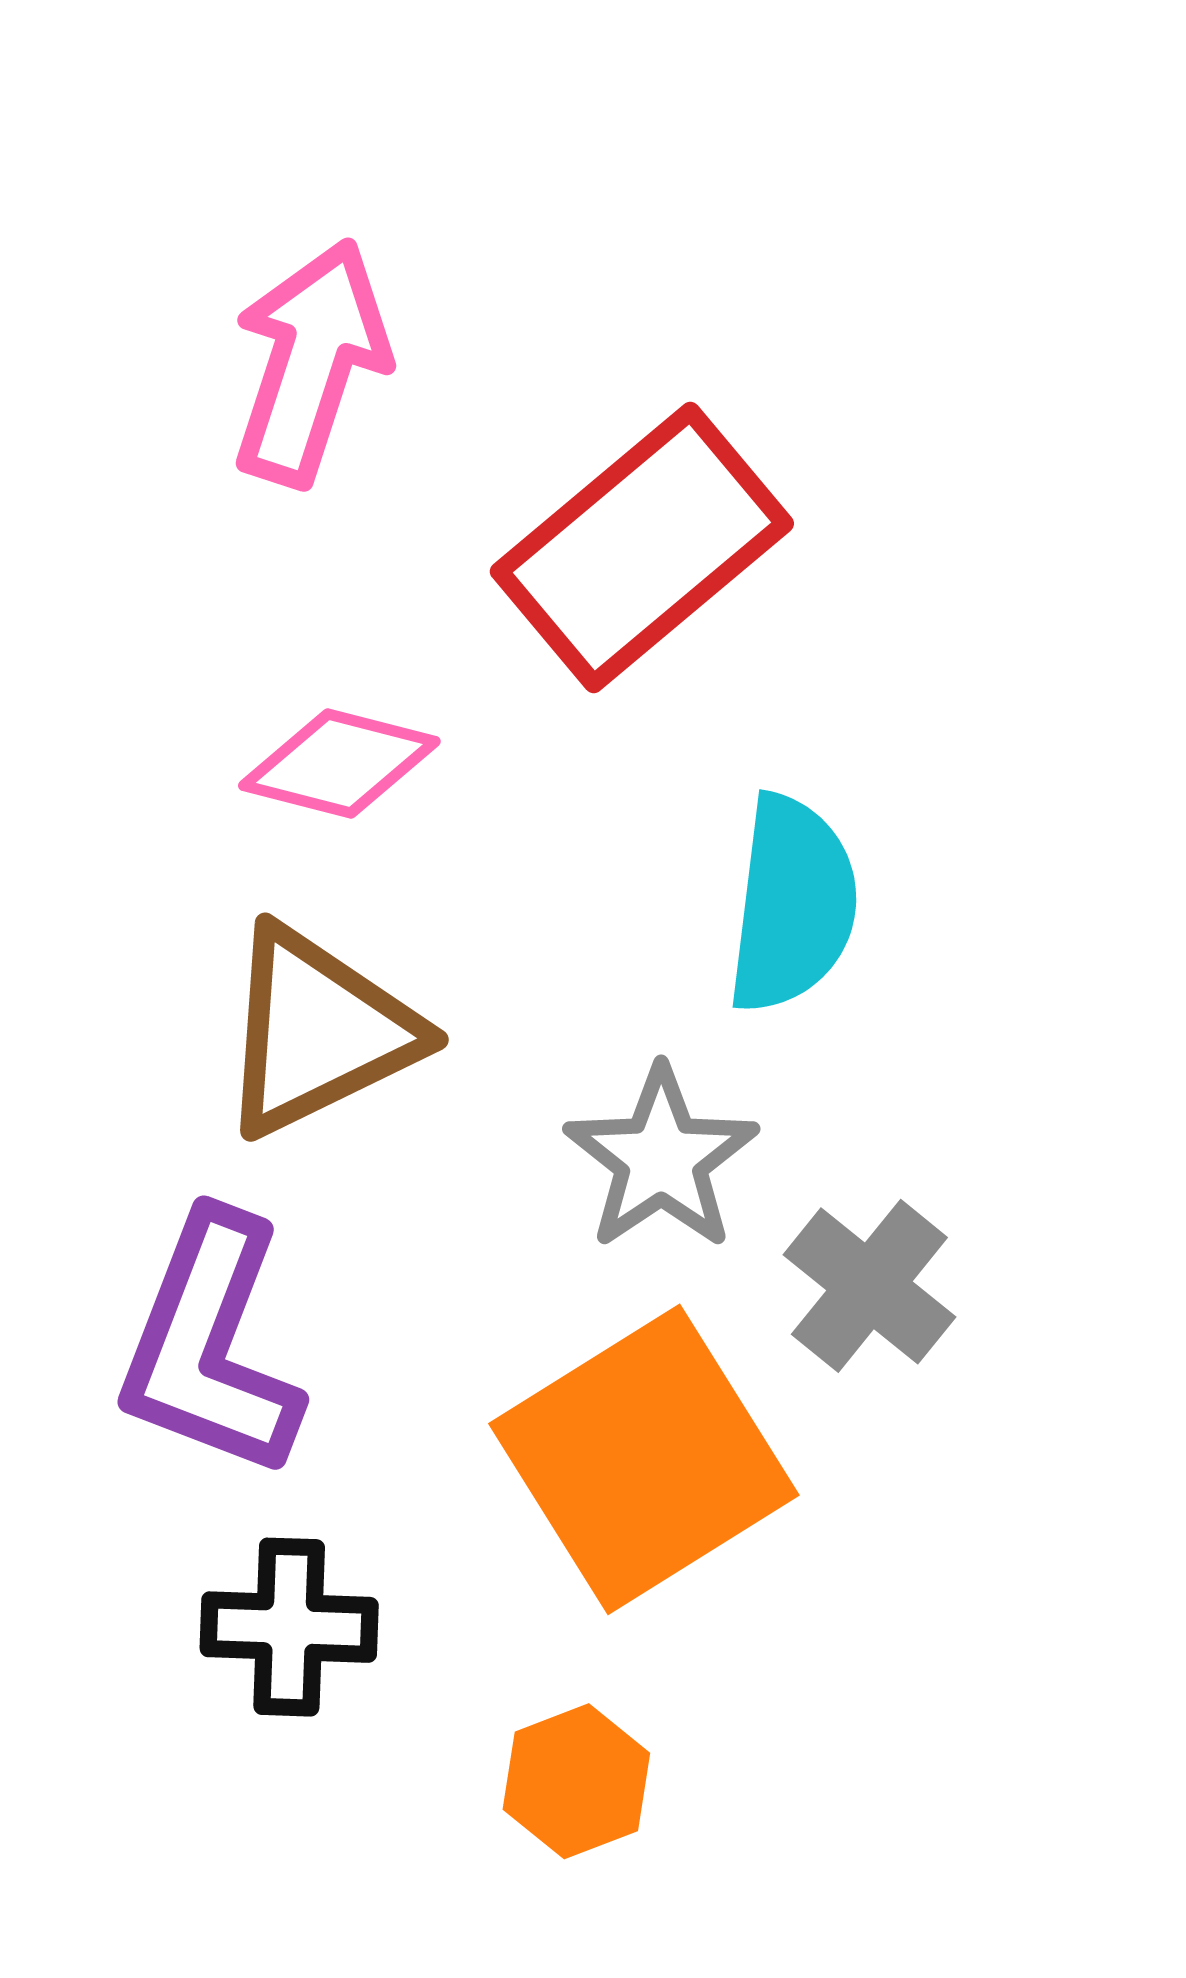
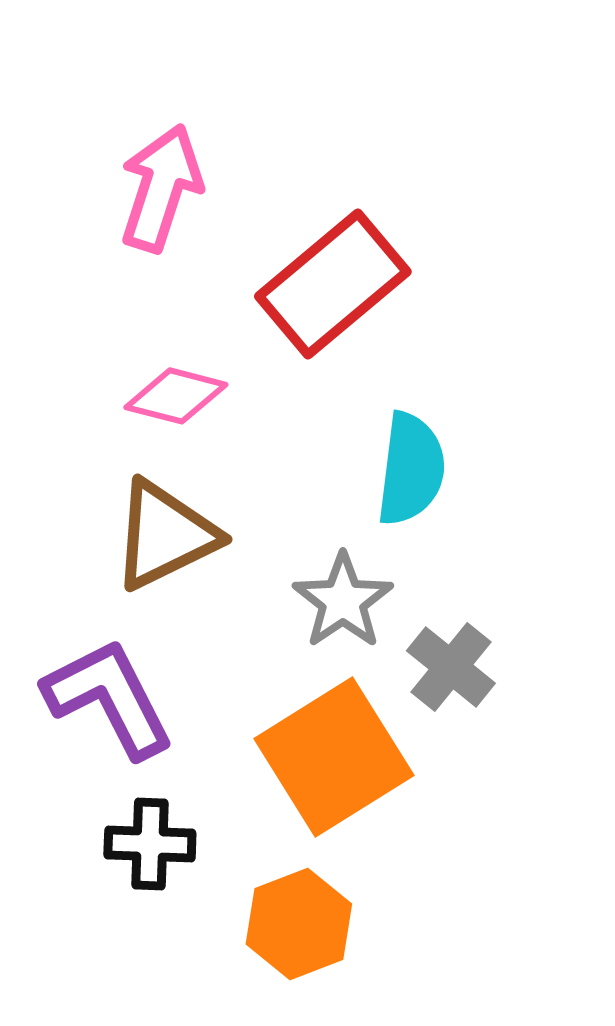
purple L-shape: (210, 1346) -> (109, 698), turned 132
orange hexagon: (576, 1781) -> (299, 924), size x1.4

